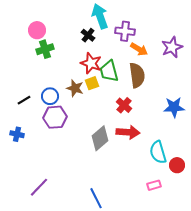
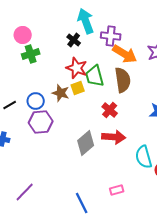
orange arrow: (139, 49) -> (125, 54), size x1.4
pink rectangle: (154, 185) -> (117, 190), moved

